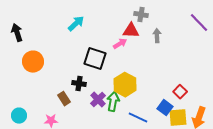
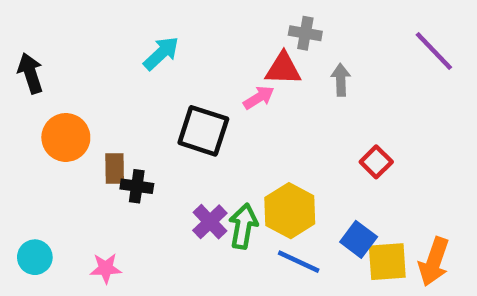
black cross: (79, 84) -> (137, 186), moved
yellow hexagon: (125, 85) -> (290, 211), moved
red square: (180, 92) -> (376, 162), moved
brown rectangle: (64, 99) -> (115, 169), moved, turned 32

